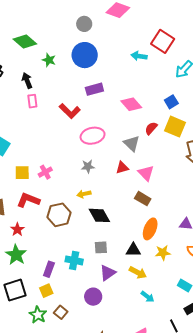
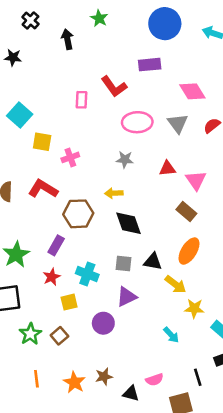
blue circle: (85, 55) -> (165, 24), moved
pink rectangle: (32, 101) -> (81, 100), moved
gray triangle: (132, 143) -> (178, 123), moved
yellow square: (22, 173) -> (42, 142), moved
red star: (17, 229) -> (52, 277), moved
black triangle: (133, 250) -> (153, 261), moved
yellow star: (163, 253) -> (194, 308), moved
purple rectangle: (49, 269) -> (56, 245), moved
yellow arrow: (138, 273) -> (176, 284), moved
yellow square: (46, 291) -> (69, 302), moved

